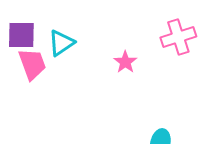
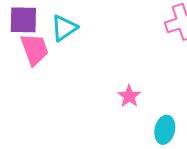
pink star: (125, 62) -> (129, 96), moved

